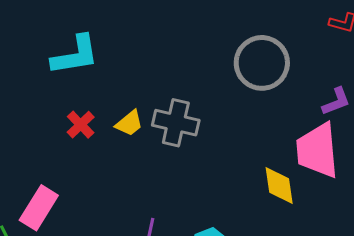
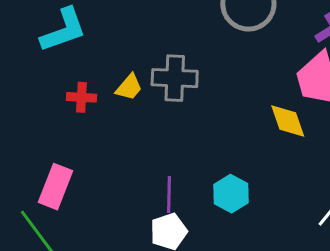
red cross: (81, 125) -> (81, 97), turned -32

